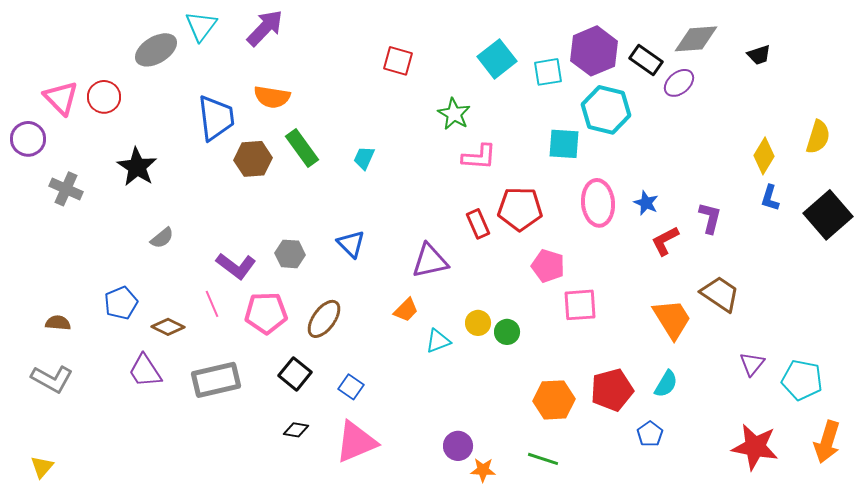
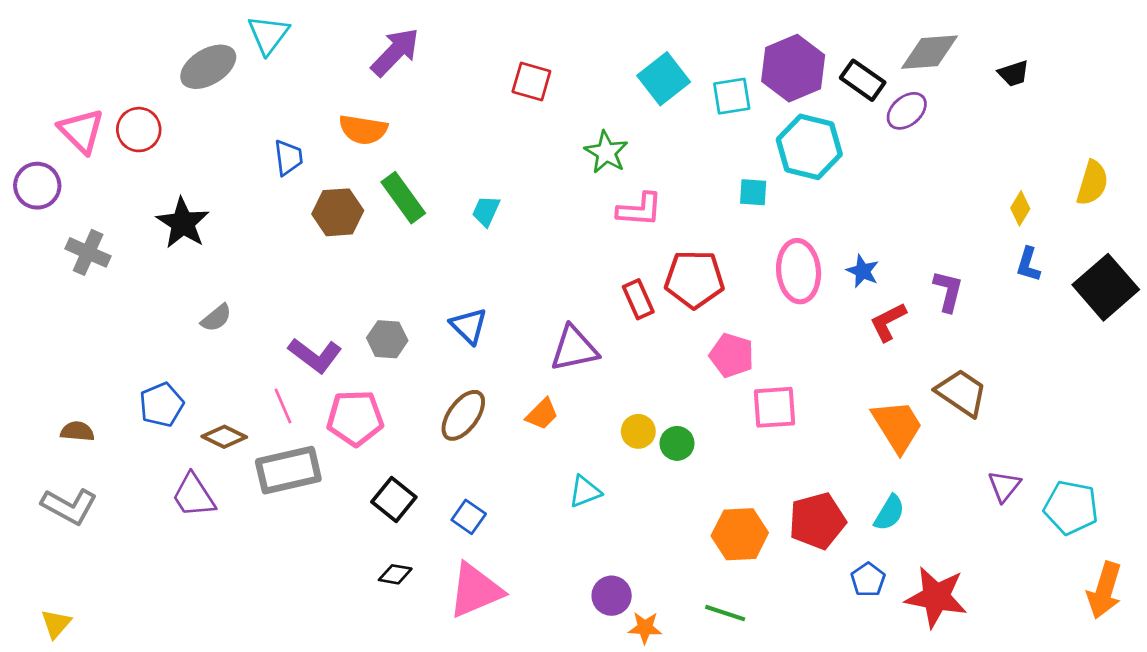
purple arrow: (265, 28) -> (395, 52), moved
blue trapezoid: (216, 118) -> (288, 158), size x0.6
cyan square: (564, 144) -> (753, 192), size x0.7
yellow diamond: (764, 156) -> (1020, 208), size x0.7
brown ellipse: (324, 319) -> (463, 415), moved
cyan triangle: (438, 341) -> (585, 491), moved
gray rectangle: (216, 380) -> (288, 470), moved
red star: (755, 447) -> (936, 597), moved

